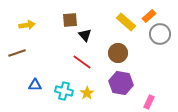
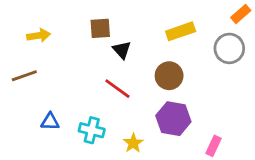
orange rectangle: (149, 16) -> (241, 14), moved
yellow rectangle: (126, 22) -> (181, 31), turned -60
yellow star: (87, 93) -> (133, 143), moved

